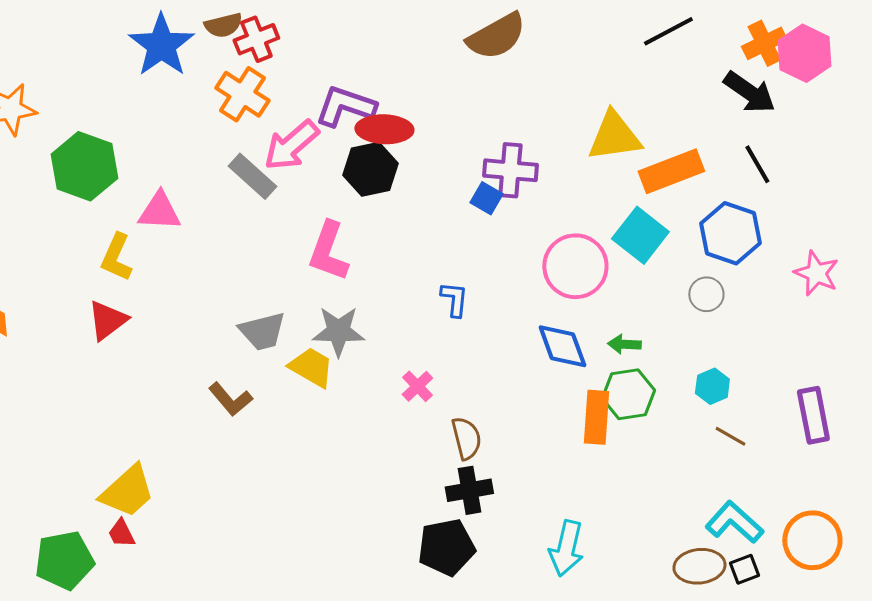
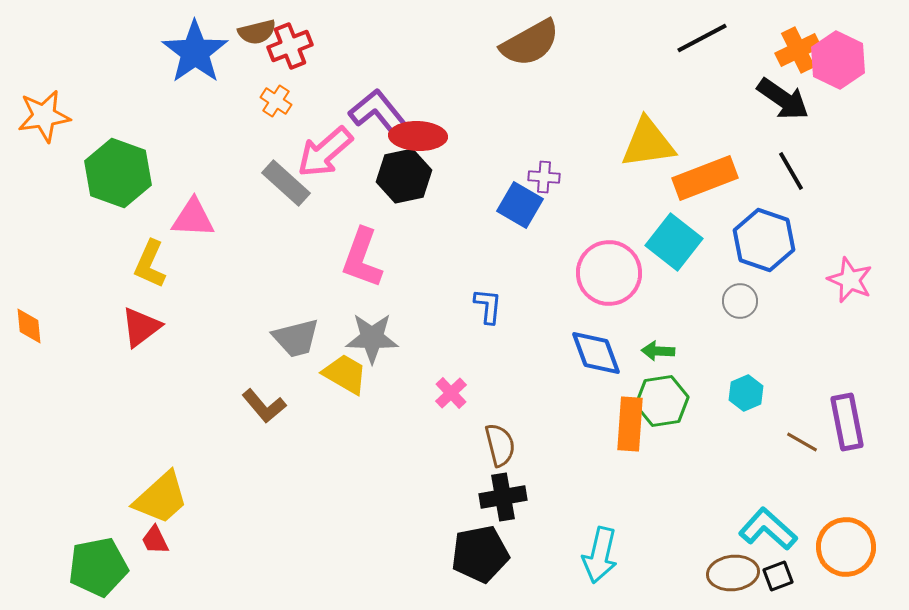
orange cross: (242, 94) -> (276, 101), size x0.6
purple L-shape: (345, 106) -> (379, 113), turned 32
purple cross: (510, 170) -> (544, 177), size x0.6
blue square: (486, 198) -> (520, 205), size x1.4
brown line: (730, 436) -> (802, 442), moved

